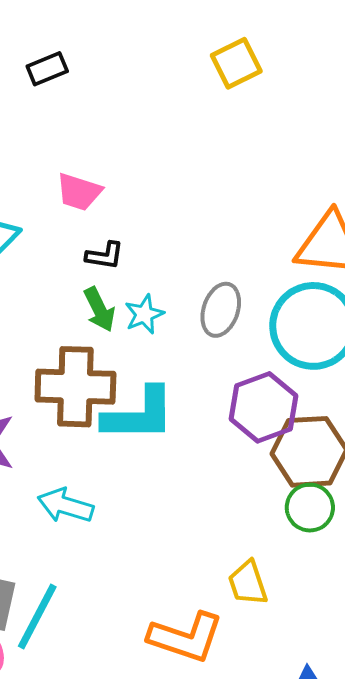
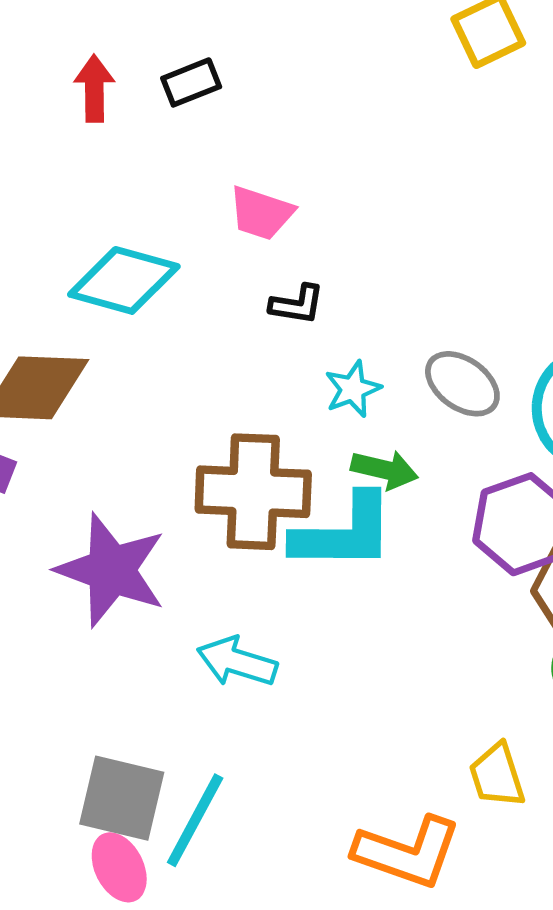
black rectangle: (47, 69) -> (191, 82), moved
green arrow: (99, 309) -> (385, 470), moved, turned -51
gray ellipse: (221, 310) -> (462, 384), turned -74

